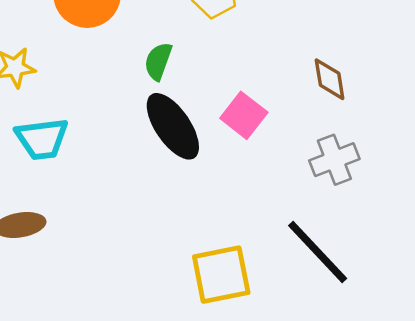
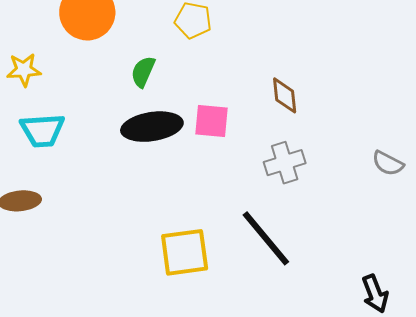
pink square: (244, 115) -> (212, 121), turned -36
black ellipse: (173, 126) -> (152, 127), turned -68

